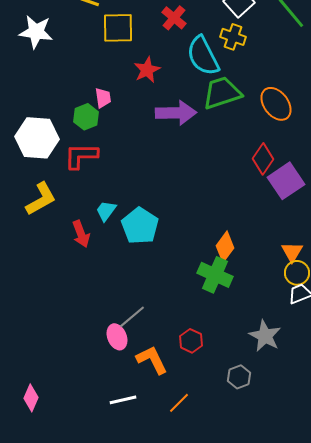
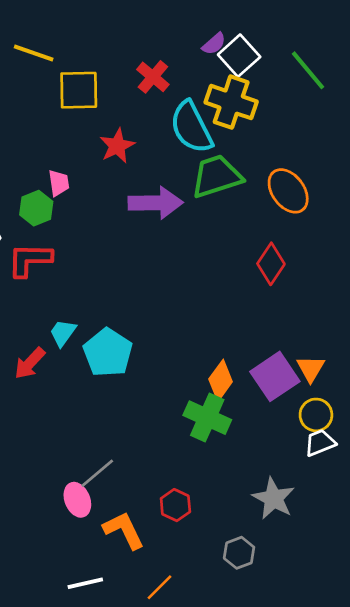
yellow cross: (233, 37) -> (231, 102), size x1.5
purple square: (286, 181) -> (275, 376), moved
red arrow: (81, 234) -> (30, 363), turned 64
orange triangle: (292, 252) -> (311, 369), moved

